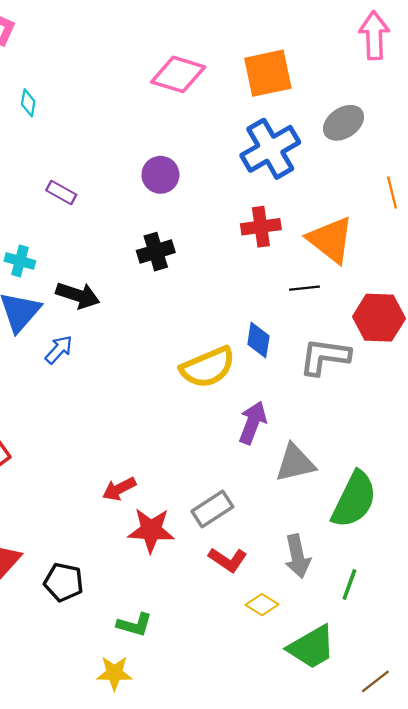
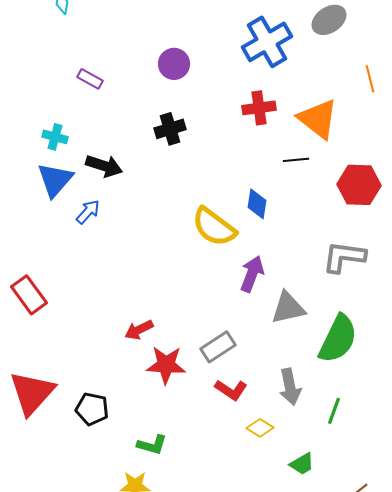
gray L-shape: (325, 357) -> (344, 257), moved
yellow semicircle: (208, 367) -> (214, 227), turned 60
green trapezoid: (312, 647) -> (302, 464), size x0.6

